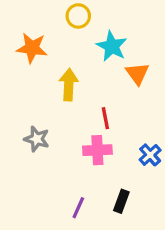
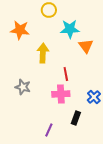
cyan star: (112, 46) -> (70, 29), turned -30
black rectangle: (121, 201) -> (76, 118), moved

